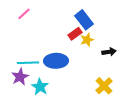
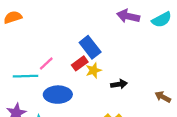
pink line: (24, 14) -> (46, 63), moved
cyan line: (28, 63) -> (26, 76), moved

